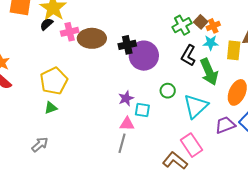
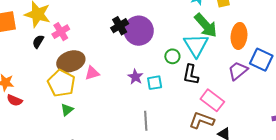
black semicircle: (47, 24) -> (38, 42), moved
brown ellipse: (92, 38) -> (71, 61), moved
black L-shape: (188, 55) -> (191, 75), moved
cyan triangle: (196, 106) -> (196, 45), moved
pink triangle: (127, 124) -> (92, 73), moved

